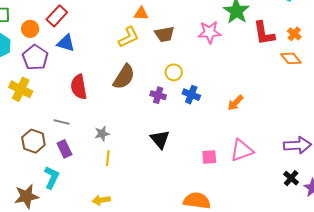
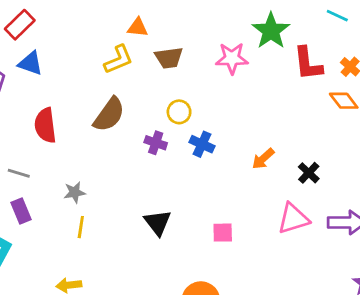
black triangle: (160, 139) -> (158, 222), moved
pink triangle: (242, 150) -> (293, 219), moved
black cross: (291, 178) -> (309, 173), moved

